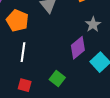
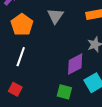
green square: (57, 79) -> (64, 92), moved, turned -35

